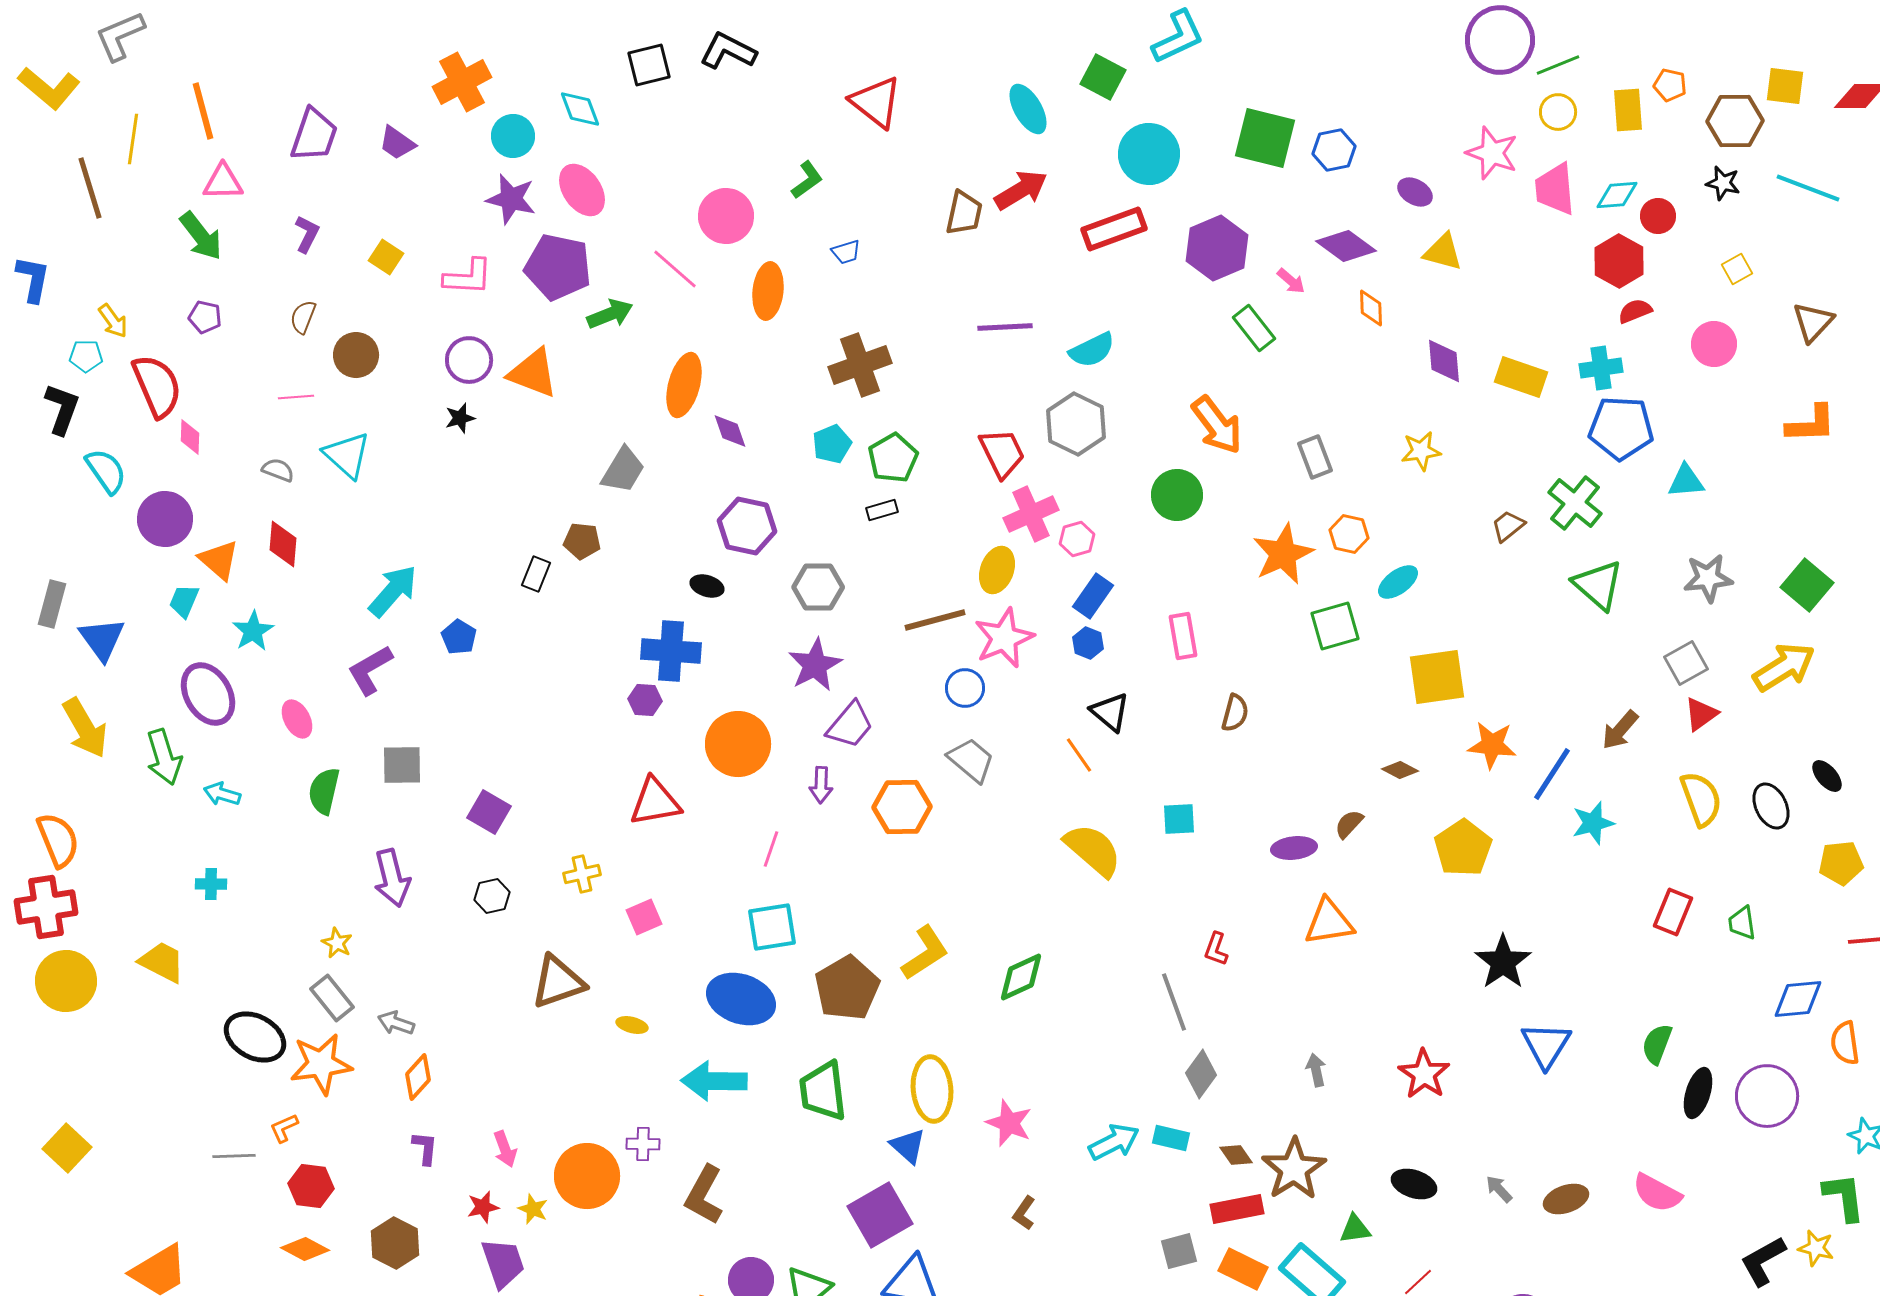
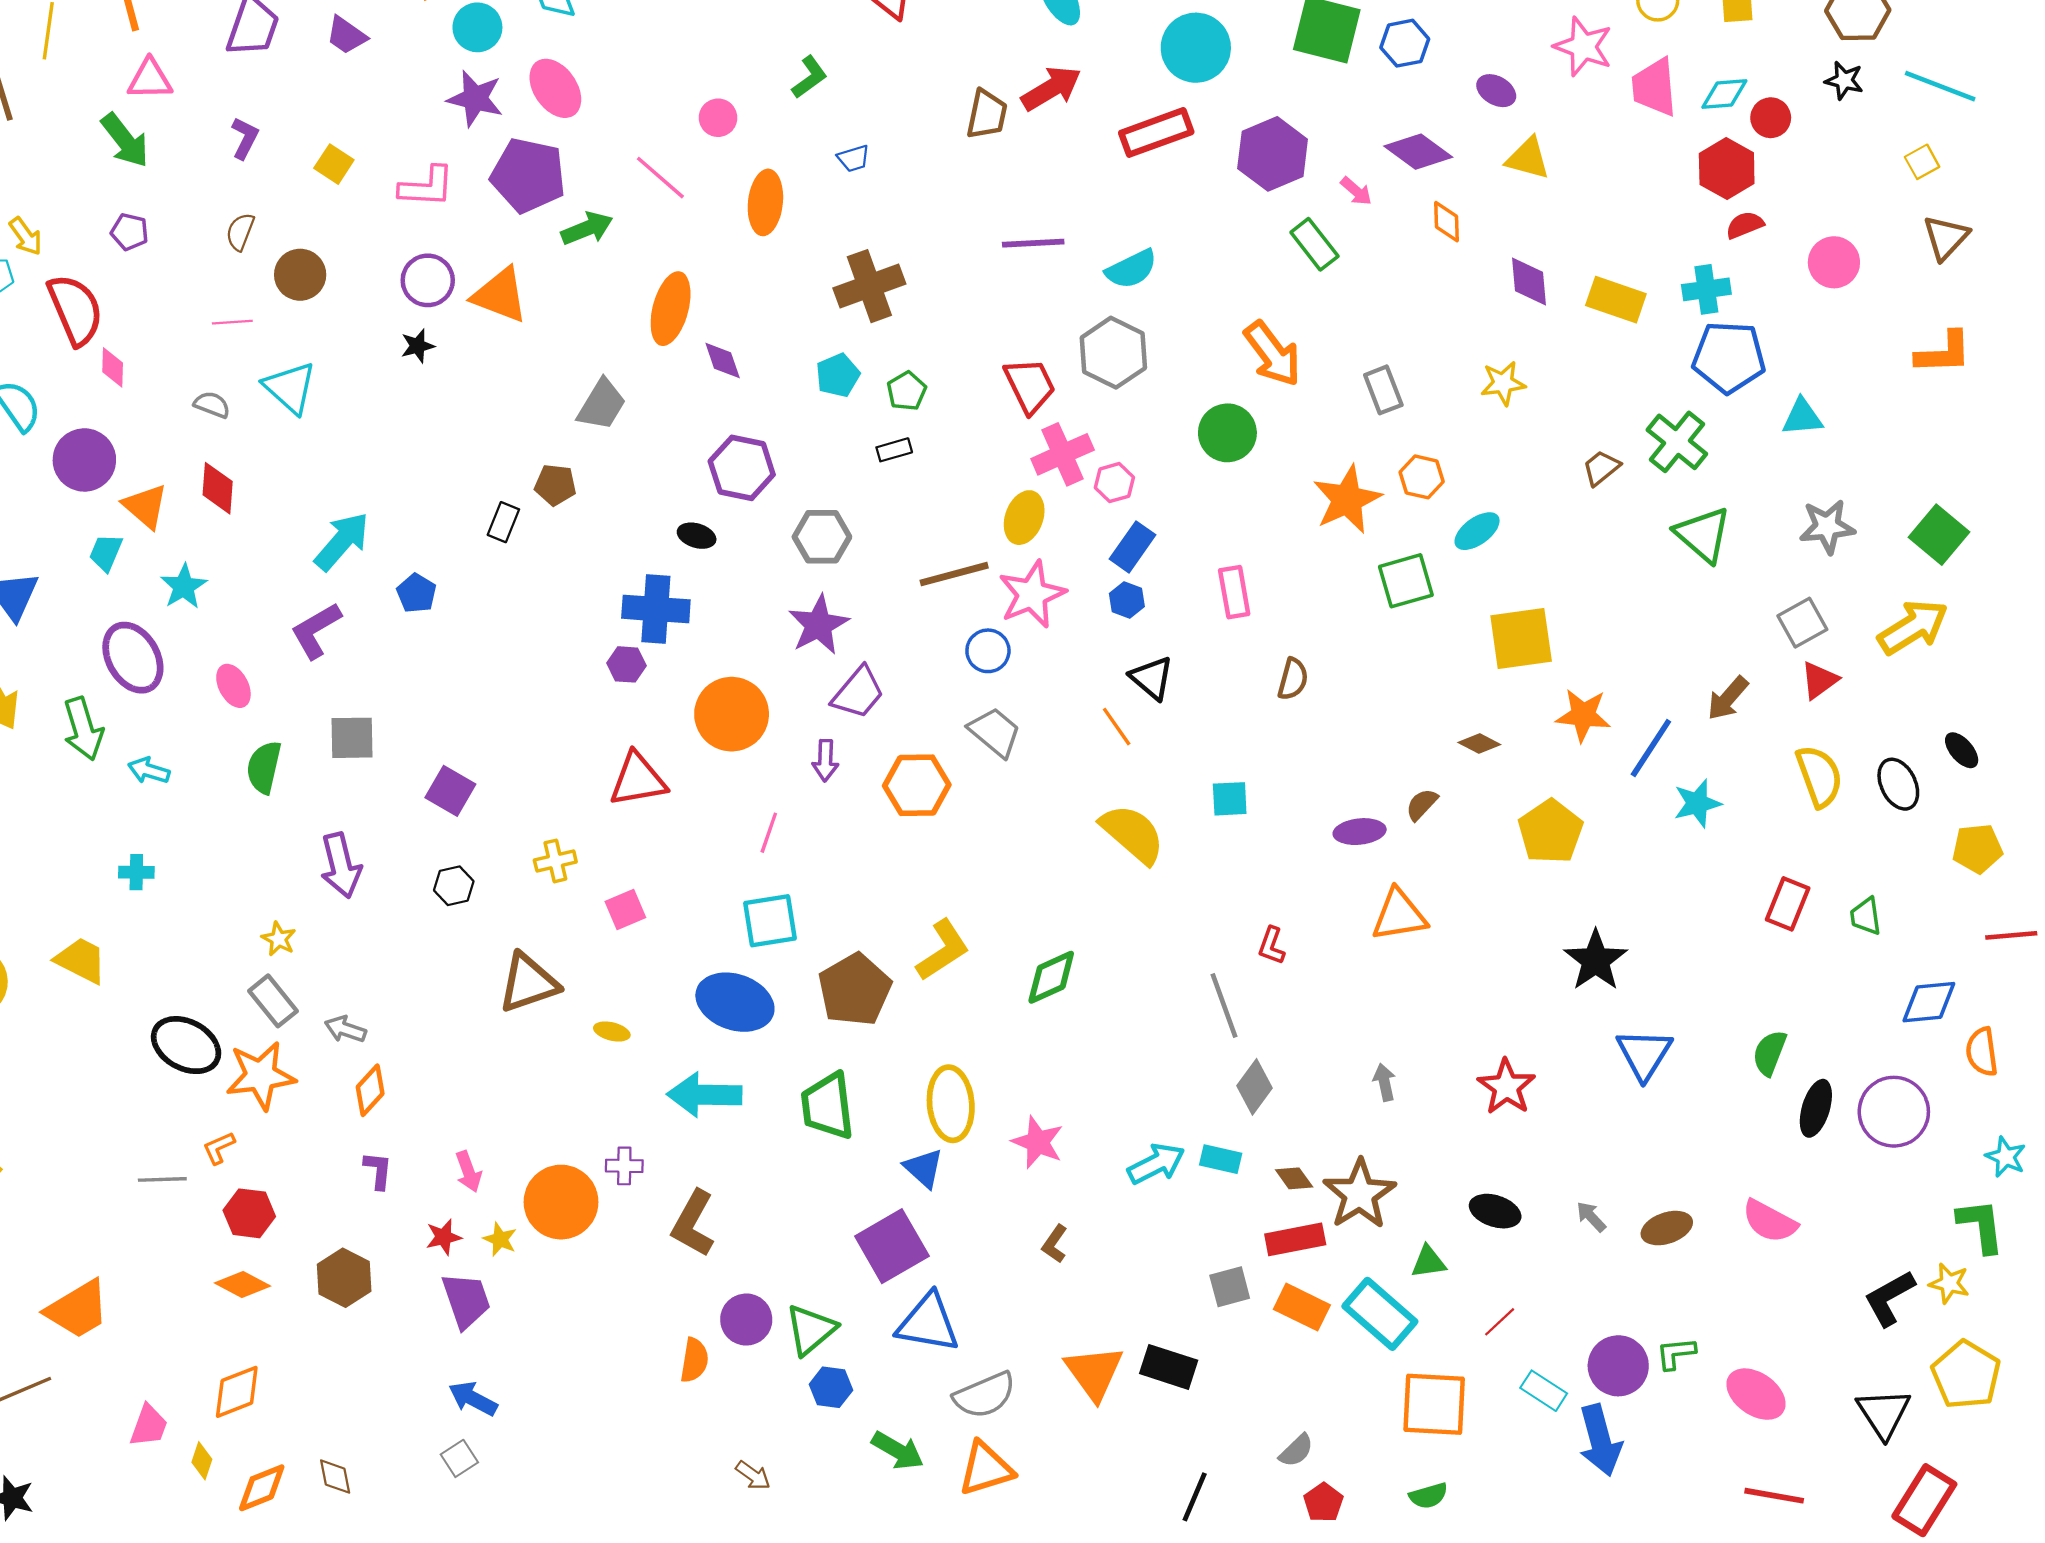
pink circle: (726, 216) -> (718, 118), size x0.6
yellow square: (1737, 269) -> (1922, 162), moved
green pentagon: (893, 458) -> (907, 391), size x0.7

